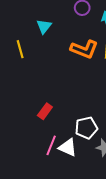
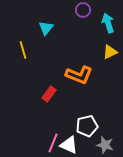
orange L-shape: (84, 49) -> (79, 75), moved
red rectangle: (45, 111) -> (49, 94), moved

